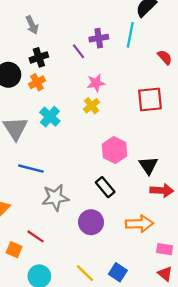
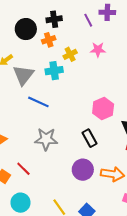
yellow cross: (92, 106) -> (70, 54), moved
cyan cross: (50, 117) -> (54, 71), turned 30
blue line: (31, 169) -> (38, 102), moved
purple circle: (91, 222) -> (83, 170), moved

